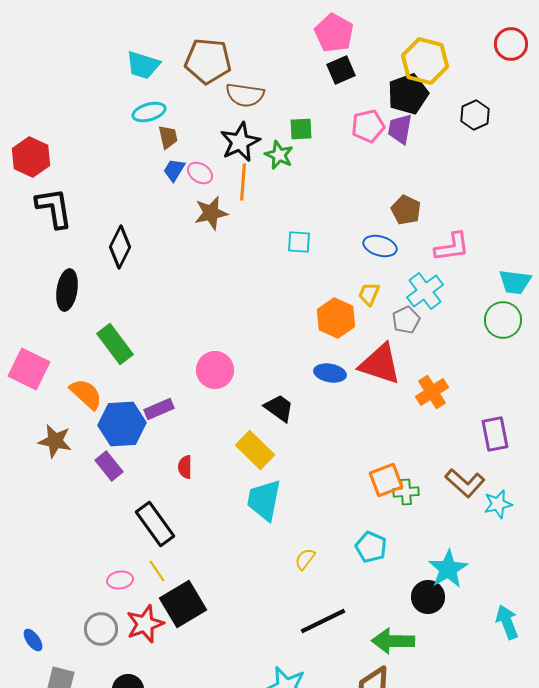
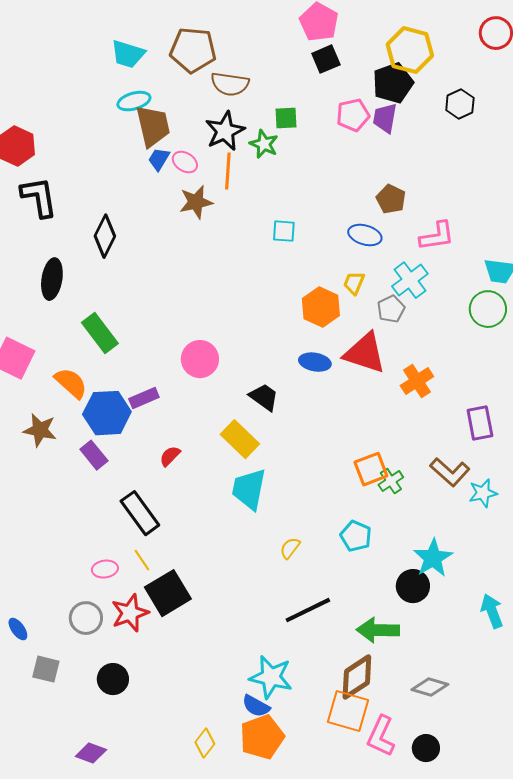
brown trapezoid: (168, 137) -> (153, 126), size x1.8
red semicircle: (185, 467) -> (170, 456), turned 45
green cross: (406, 492) -> (391, 481), turned -30

